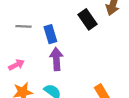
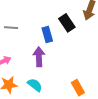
blue rectangle: (50, 34) -> (47, 35), moved

